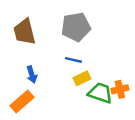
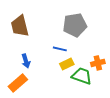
gray pentagon: (76, 27) -> (75, 25), moved
orange cross: (120, 89) -> (98, 63), moved

